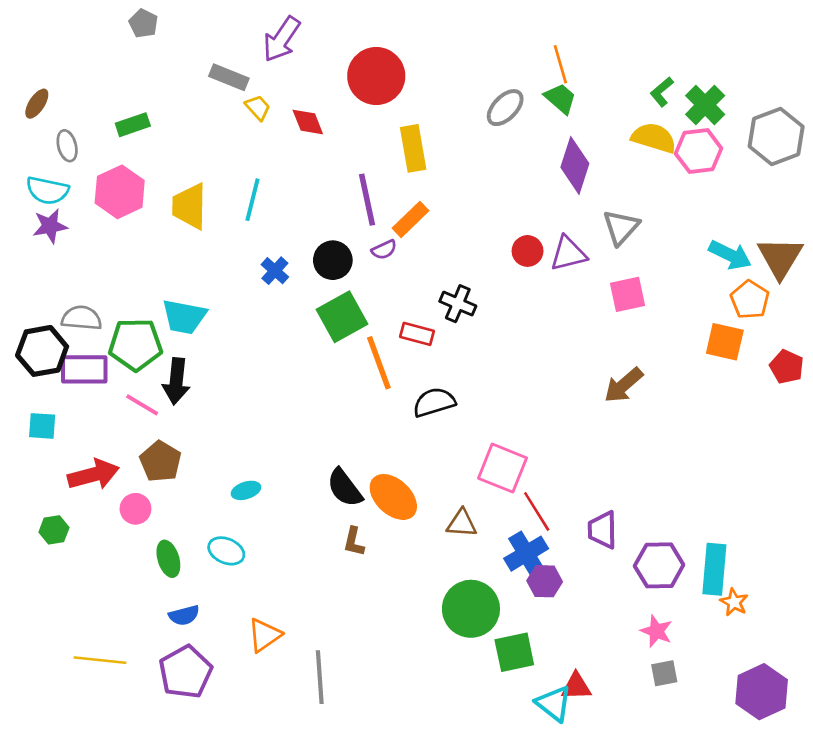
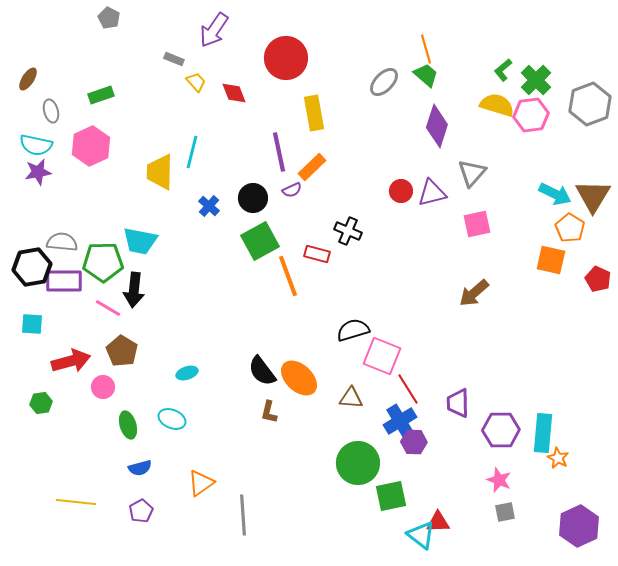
gray rectangle: (229, 77) -> (174, 59), size x0.7
yellow trapezoid: (189, 206) -> (160, 172), moved
black semicircle: (434, 402) -> (353, 330), moved
purple pentagon: (185, 672) -> (141, 511), size x0.6

